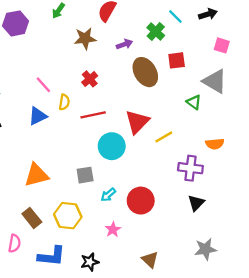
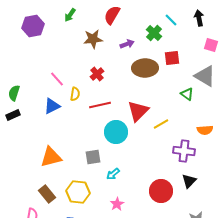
black arrow: (208, 14) -> (199, 18), turned -84
brown ellipse: (145, 72) -> (145, 68), turned -60
red circle: (141, 201) -> (161, 191), moved

